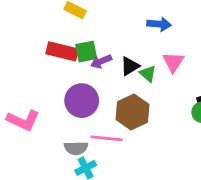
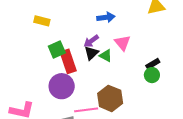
red rectangle: (62, 51) -> (68, 61), moved, turned 70
purple arrow: (101, 61) -> (91, 41), moved
brown hexagon: (132, 112) -> (110, 98), moved

